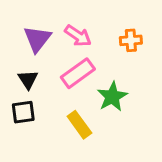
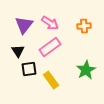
green star: (112, 97) -> (86, 70), moved
black square: (23, 112) -> (29, 69), moved

